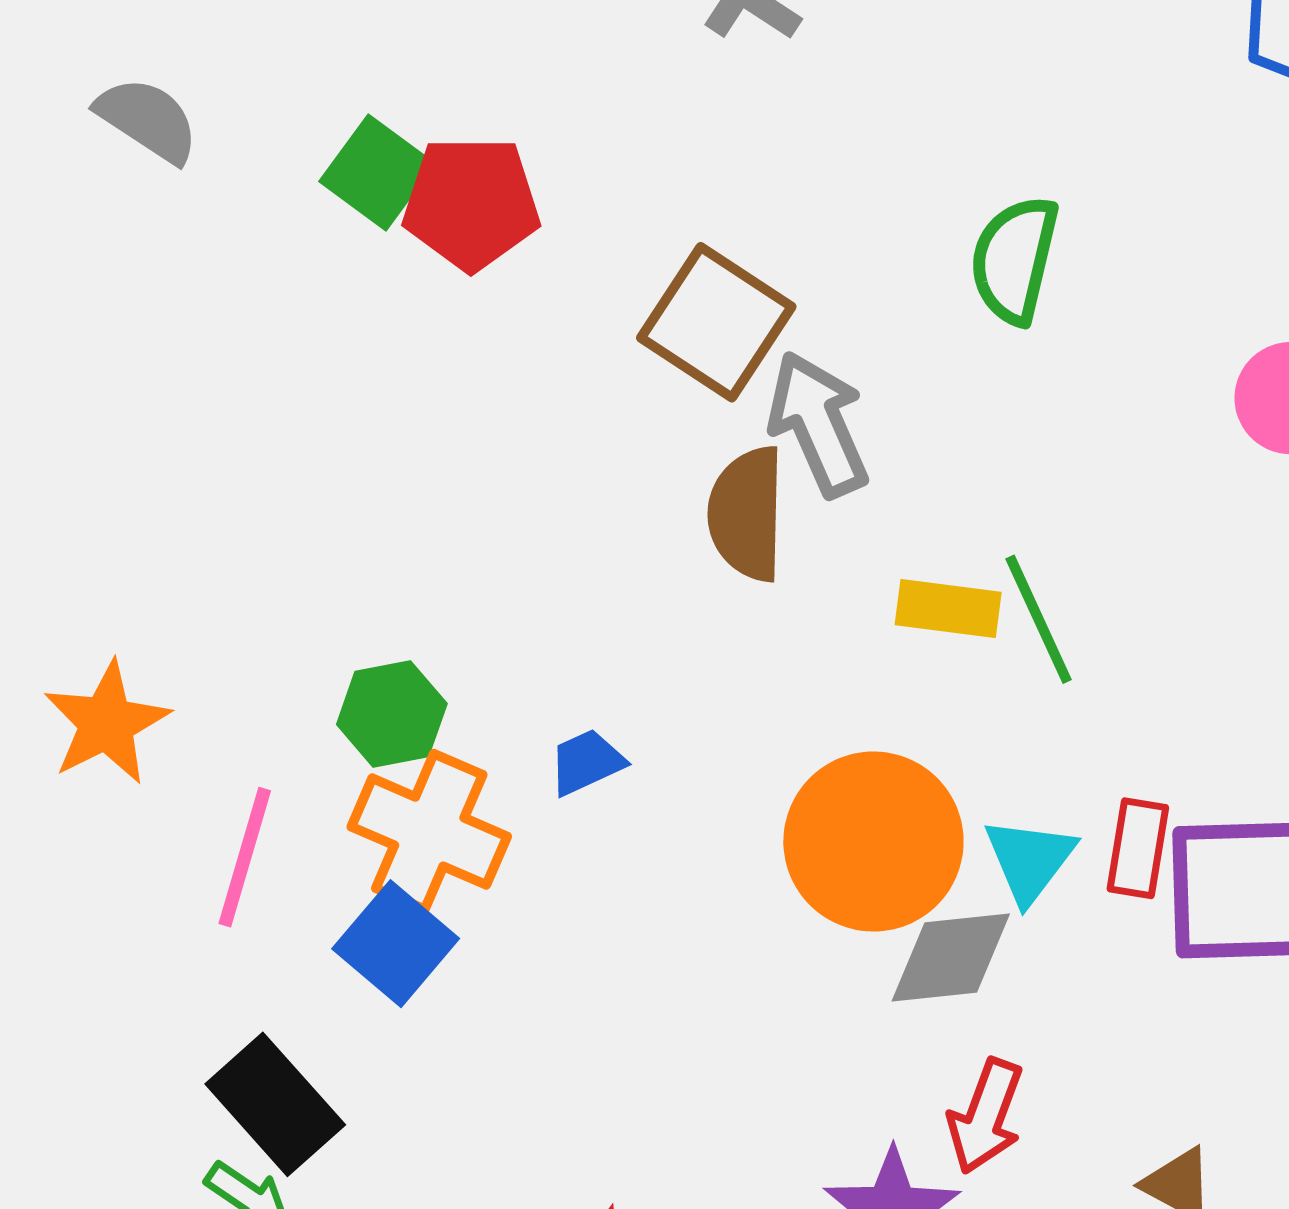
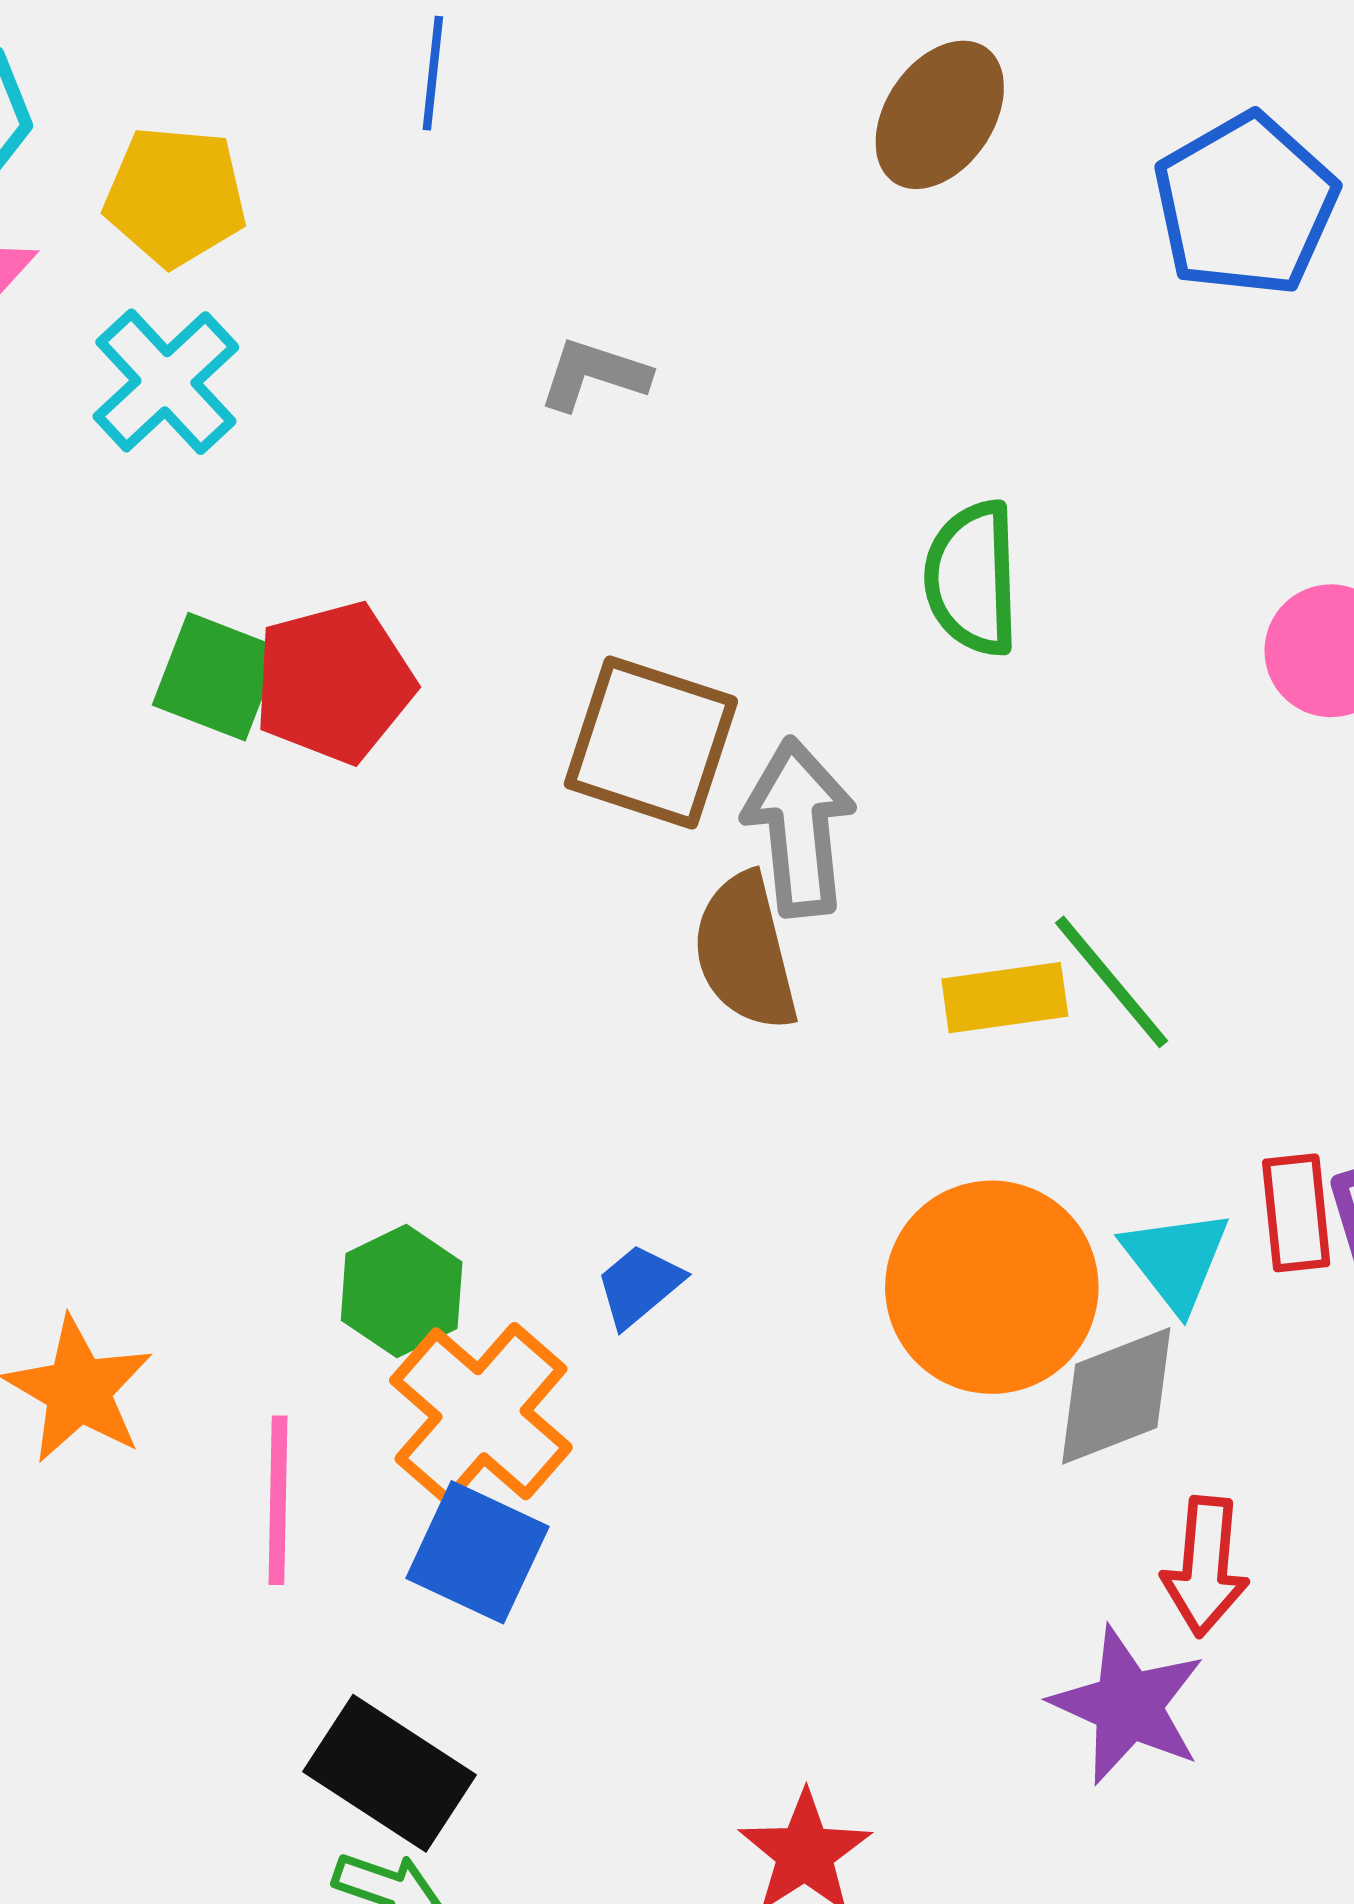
gray arrow: (818, 424) -> (799, 827), turned 33
orange cross: (429, 832) -> (481, 1414), turned 33

